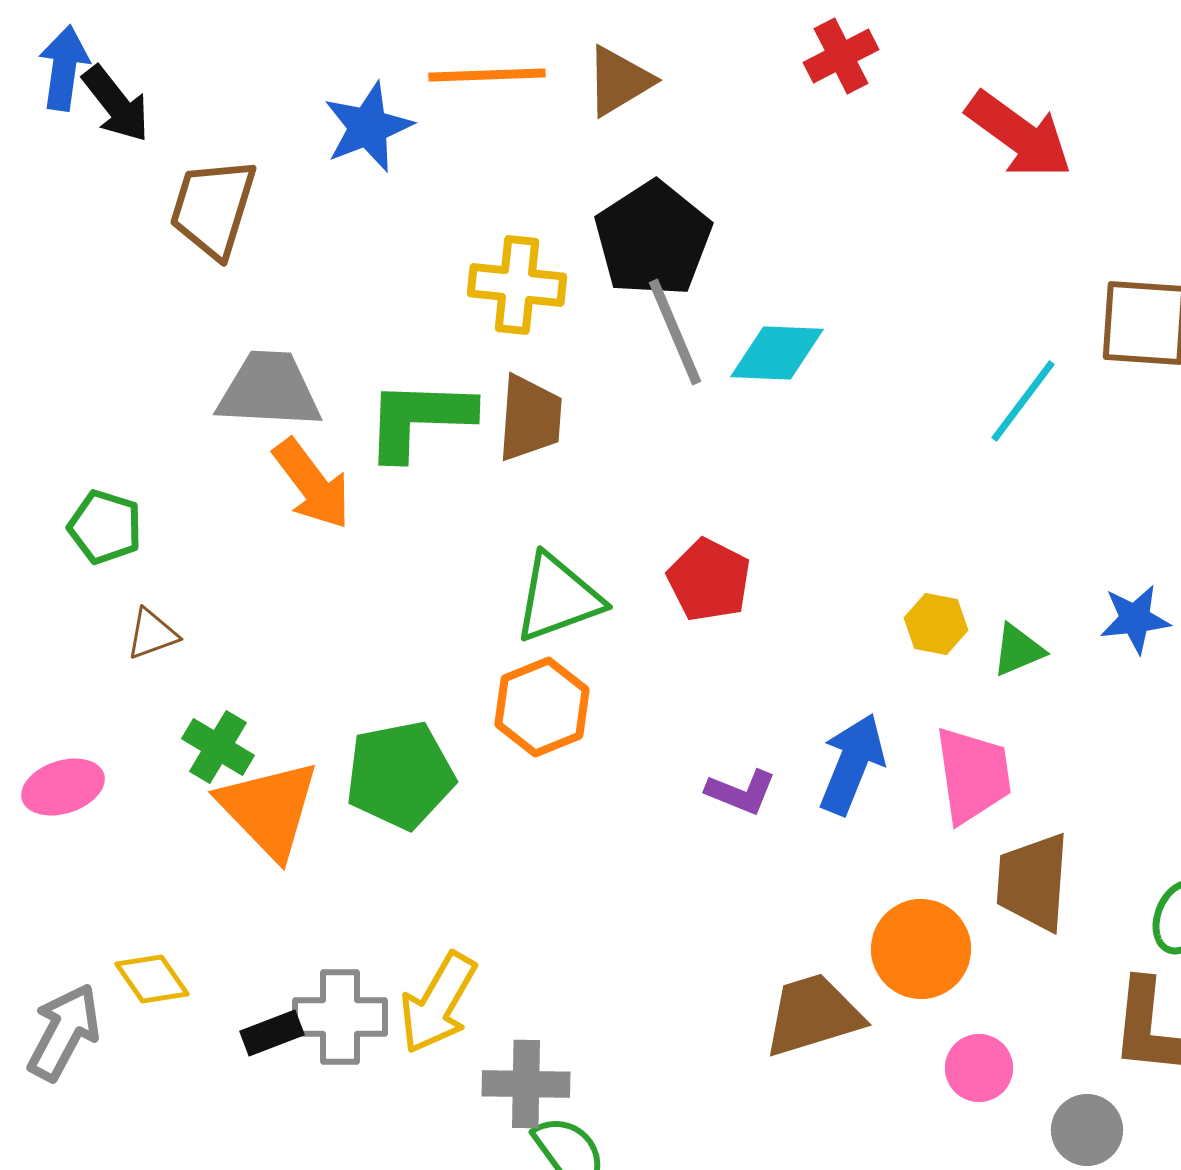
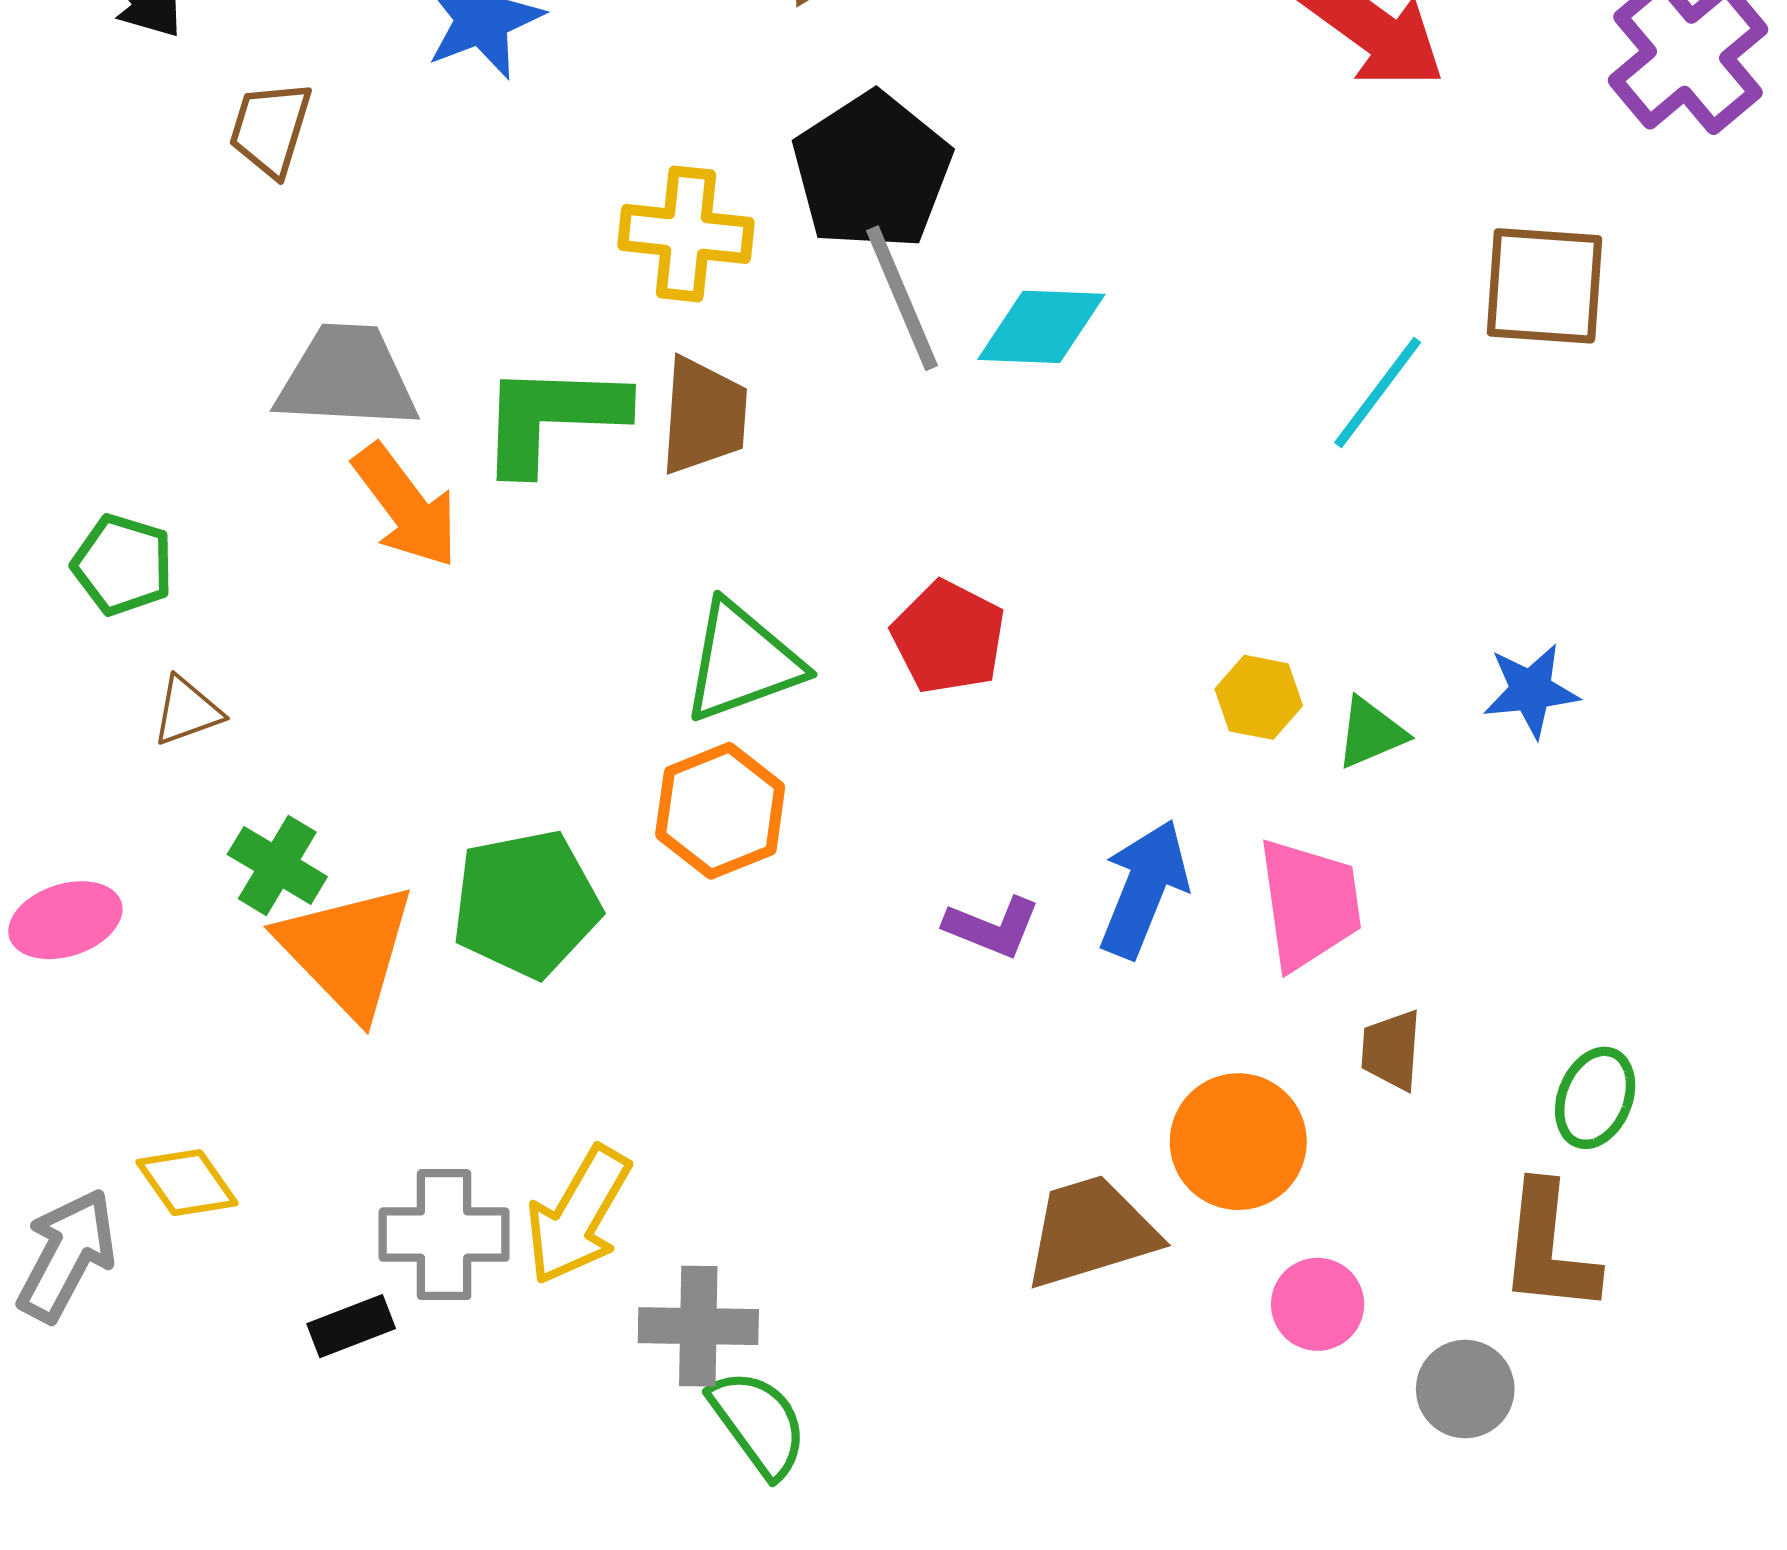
brown trapezoid: (213, 208) -> (270, 129), size x0.7
brown trapezoid: (1033, 882) -> (1391, 1050), size x0.6
black rectangle: (272, 1033) -> (351, 1326), moved

